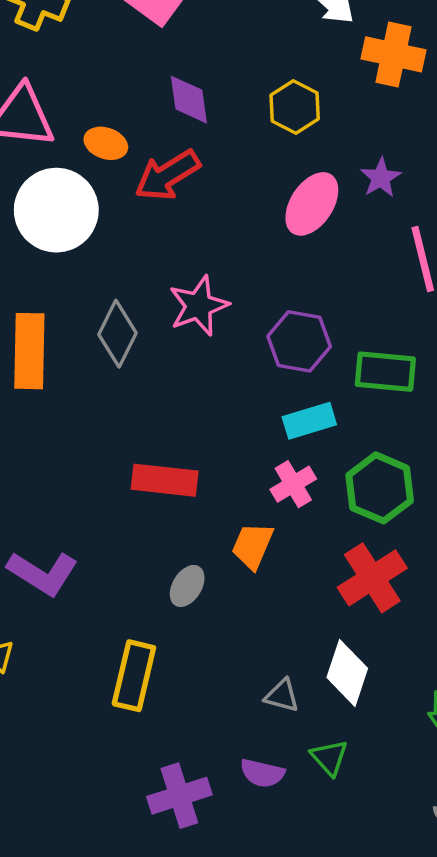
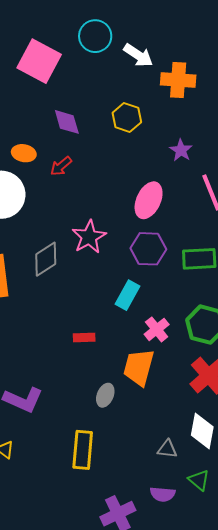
red arrow: (167, 175) -> (61, 166), size x0.6
pink ellipse: (312, 204) -> (149, 200), moved
gray diamond: (118, 334) -> (46, 259), turned 39
cyan rectangle: (309, 421) -> (128, 295), moved, turned -36
red rectangle: (165, 480) -> (84, 338), size x0.6
orange trapezoid: (252, 546) -> (139, 367), size x1.4

